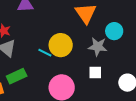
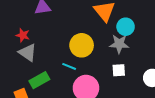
cyan circle: (114, 31) -> (126, 27), moved
cyan line: (45, 53) -> (69, 66), moved

